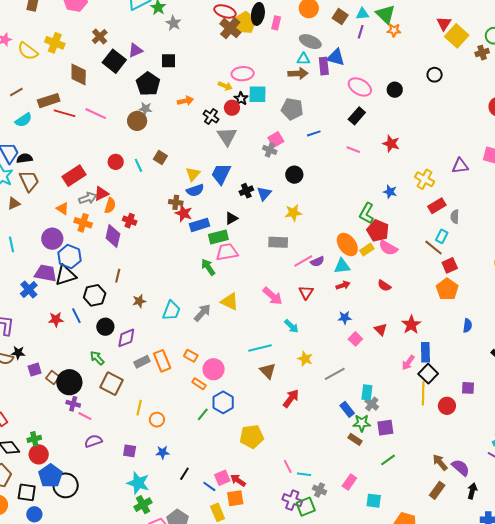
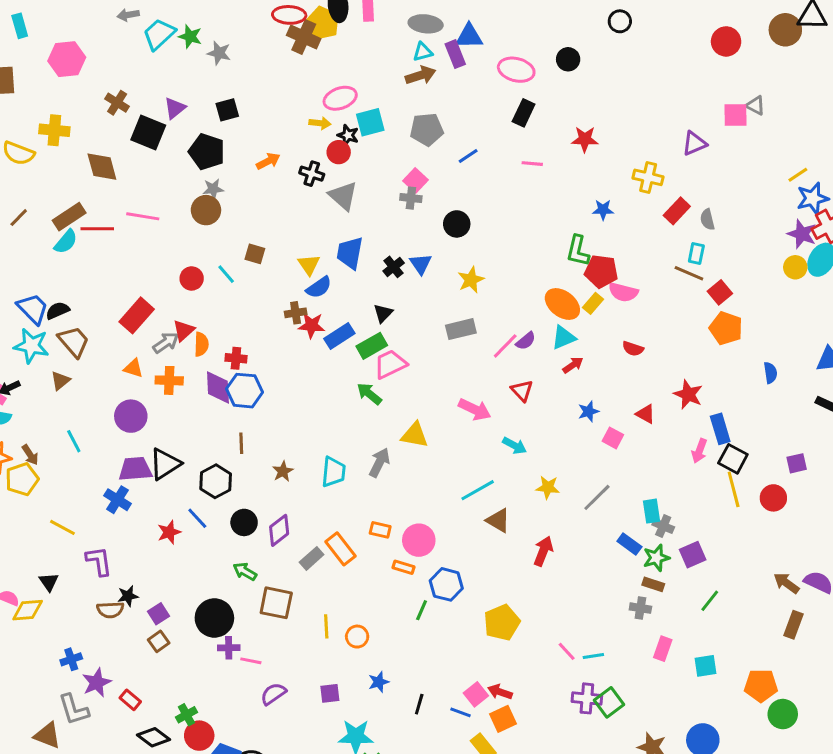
cyan semicircle: (24, 120) -> (66, 242), moved
blue hexagon: (70, 257) -> (245, 391), moved
brown square: (53, 377) -> (159, 641), moved, turned 32
gray cross: (319, 490) -> (640, 608), moved

